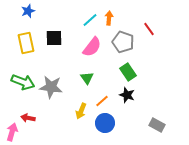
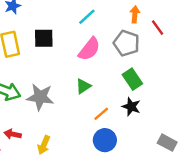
orange arrow: (109, 18) -> (135, 14), moved
green triangle: (87, 78) -> (83, 86), turned 32
yellow arrow: (81, 111) -> (44, 145), moved

